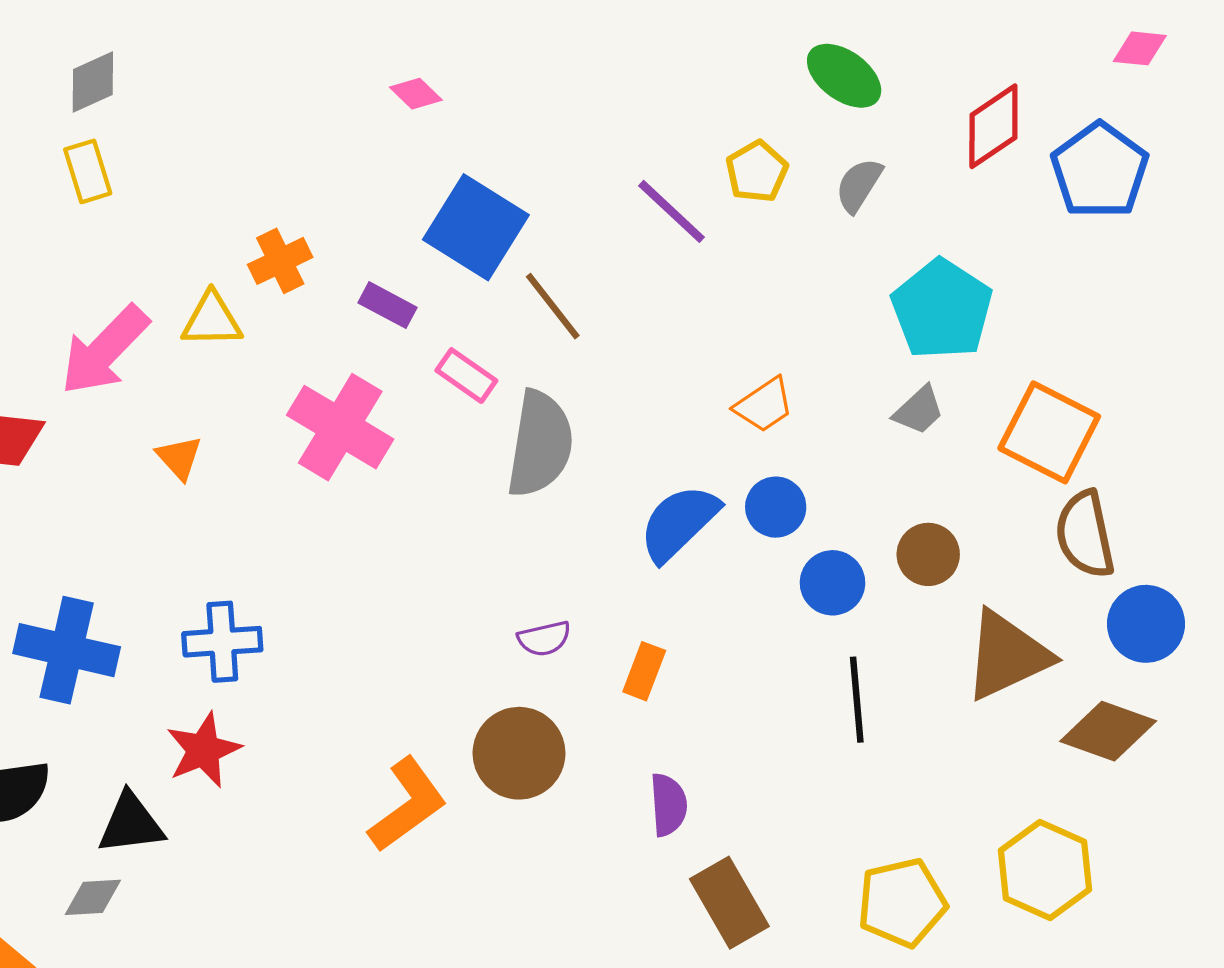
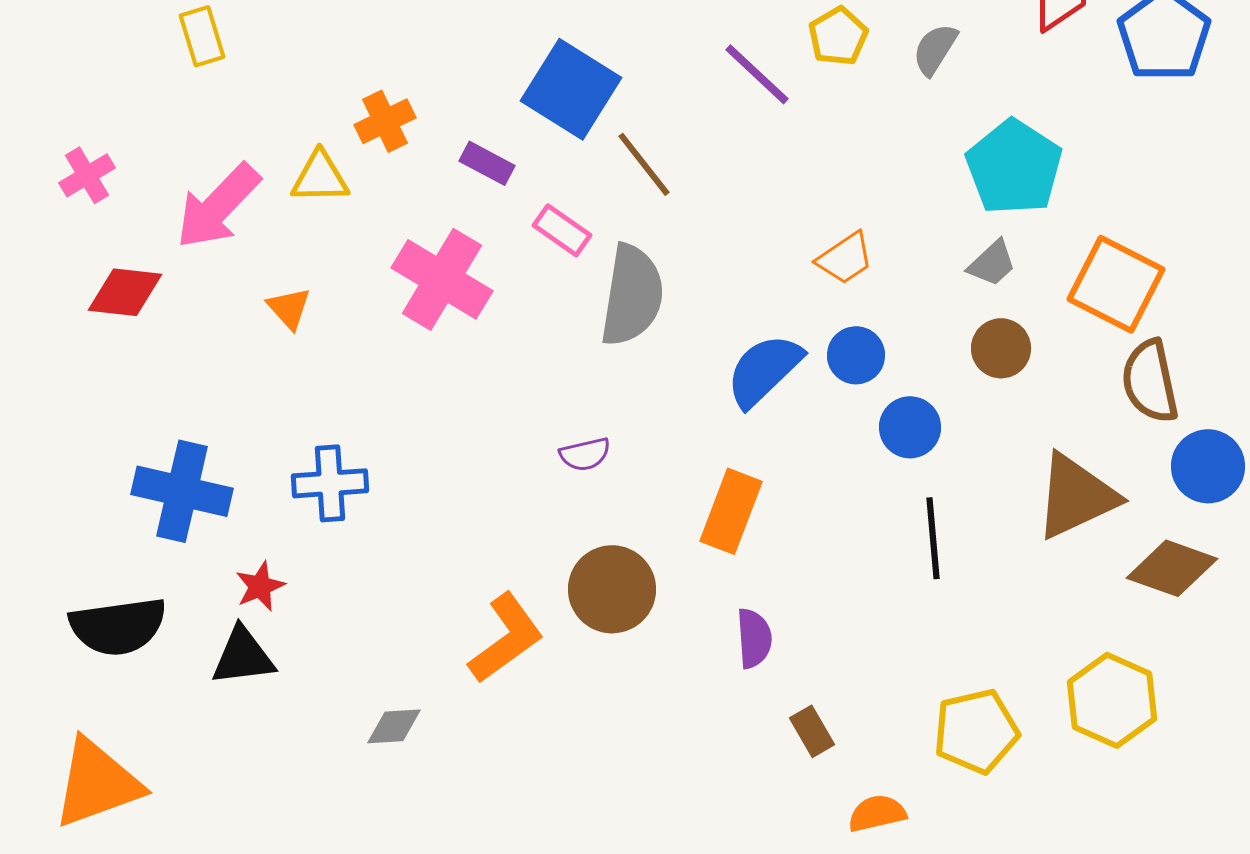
brown circle: (928, 554) -> (1001, 348), moved
purple semicircle: (544, 639) -> (585, 454), moved
orange rectangle: (644, 671) -> (731, 511), size x1.5
red star: (203, 750) -> (260, 586), moved, size x0.7
gray diamond: (93, 897) -> (394, 726), moved
brown rectangle: (729, 903) -> (812, 731), size x0.6

